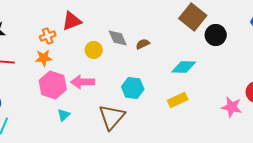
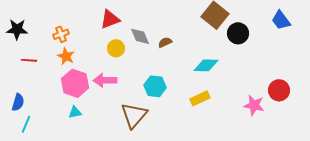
red triangle: (72, 21) -> (110, 19), moved
orange cross: (48, 36) -> (61, 34), moved
orange star: (44, 58) -> (66, 56), turned 30
cyan triangle: (64, 115) -> (75, 112), moved, turned 32

